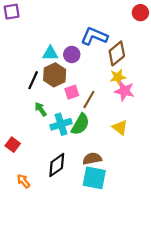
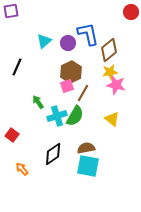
blue L-shape: (94, 36) -> (88, 34), turned 55
cyan triangle: (50, 53) -> (44, 41), moved, turned -42
purple circle: (72, 54) -> (68, 43), moved
brown hexagon: (55, 75) -> (71, 72), moved
black line: (33, 80) -> (17, 67), moved

